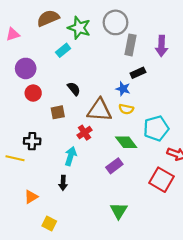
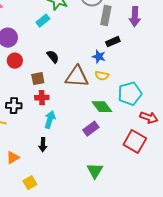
red cross: (84, 133) -> (42, 98), moved, turned 32
yellow square: (49, 224) -> (30, 183), turned 32

